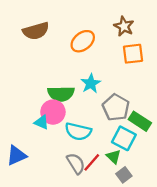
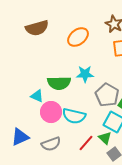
cyan star: (91, 83) -> (85, 74), turned 30
pink circle: (53, 112) -> (51, 112), moved
cyan triangle: (42, 122) -> (37, 96), moved
gray semicircle: (76, 163) -> (51, 144), moved, turned 102

